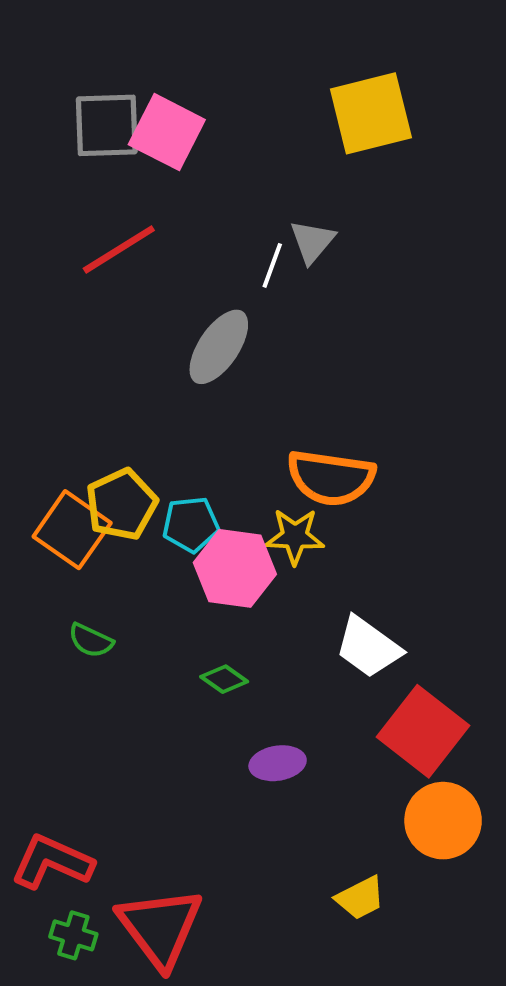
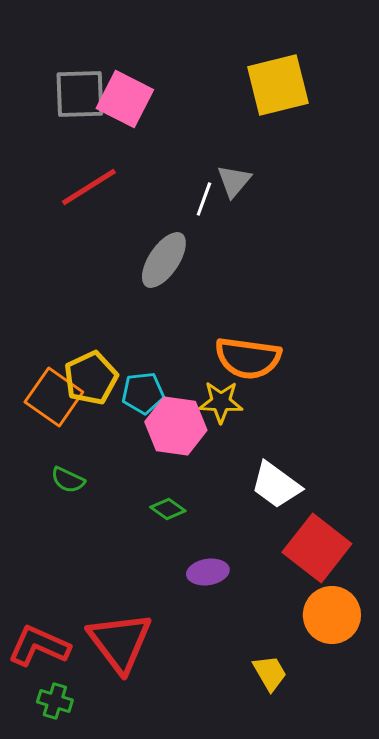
yellow trapezoid: (360, 898) -> (270, 673), turned -93
red triangle: (160, 927) -> (120, 642), moved

